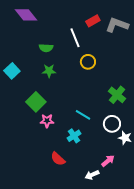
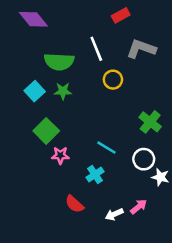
red rectangle: (93, 21) -> (121, 15), moved
gray L-shape: (117, 25) -> (141, 49), moved
green semicircle: (46, 48) -> (59, 62), size x1.6
cyan square: (12, 71) -> (35, 91), moved
white arrow: (92, 175) -> (114, 214), moved

